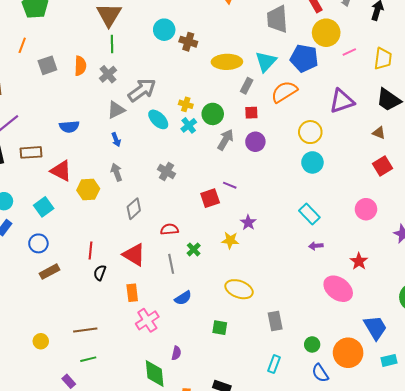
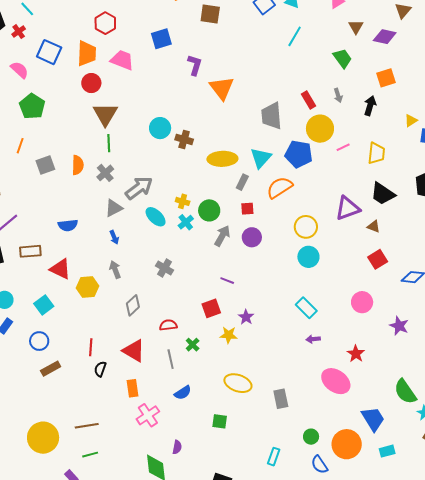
purple triangle: (342, 101) -> (348, 208), moved
red square: (210, 198) -> (211, 308), moved
gray rectangle: (275, 321) -> (281, 399), moved
yellow circle: (41, 341) -> (43, 438), size x2.0

